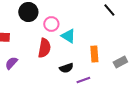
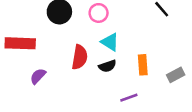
pink circle: (51, 24) -> (99, 13), moved
black semicircle: (66, 68) -> (107, 66), moved

